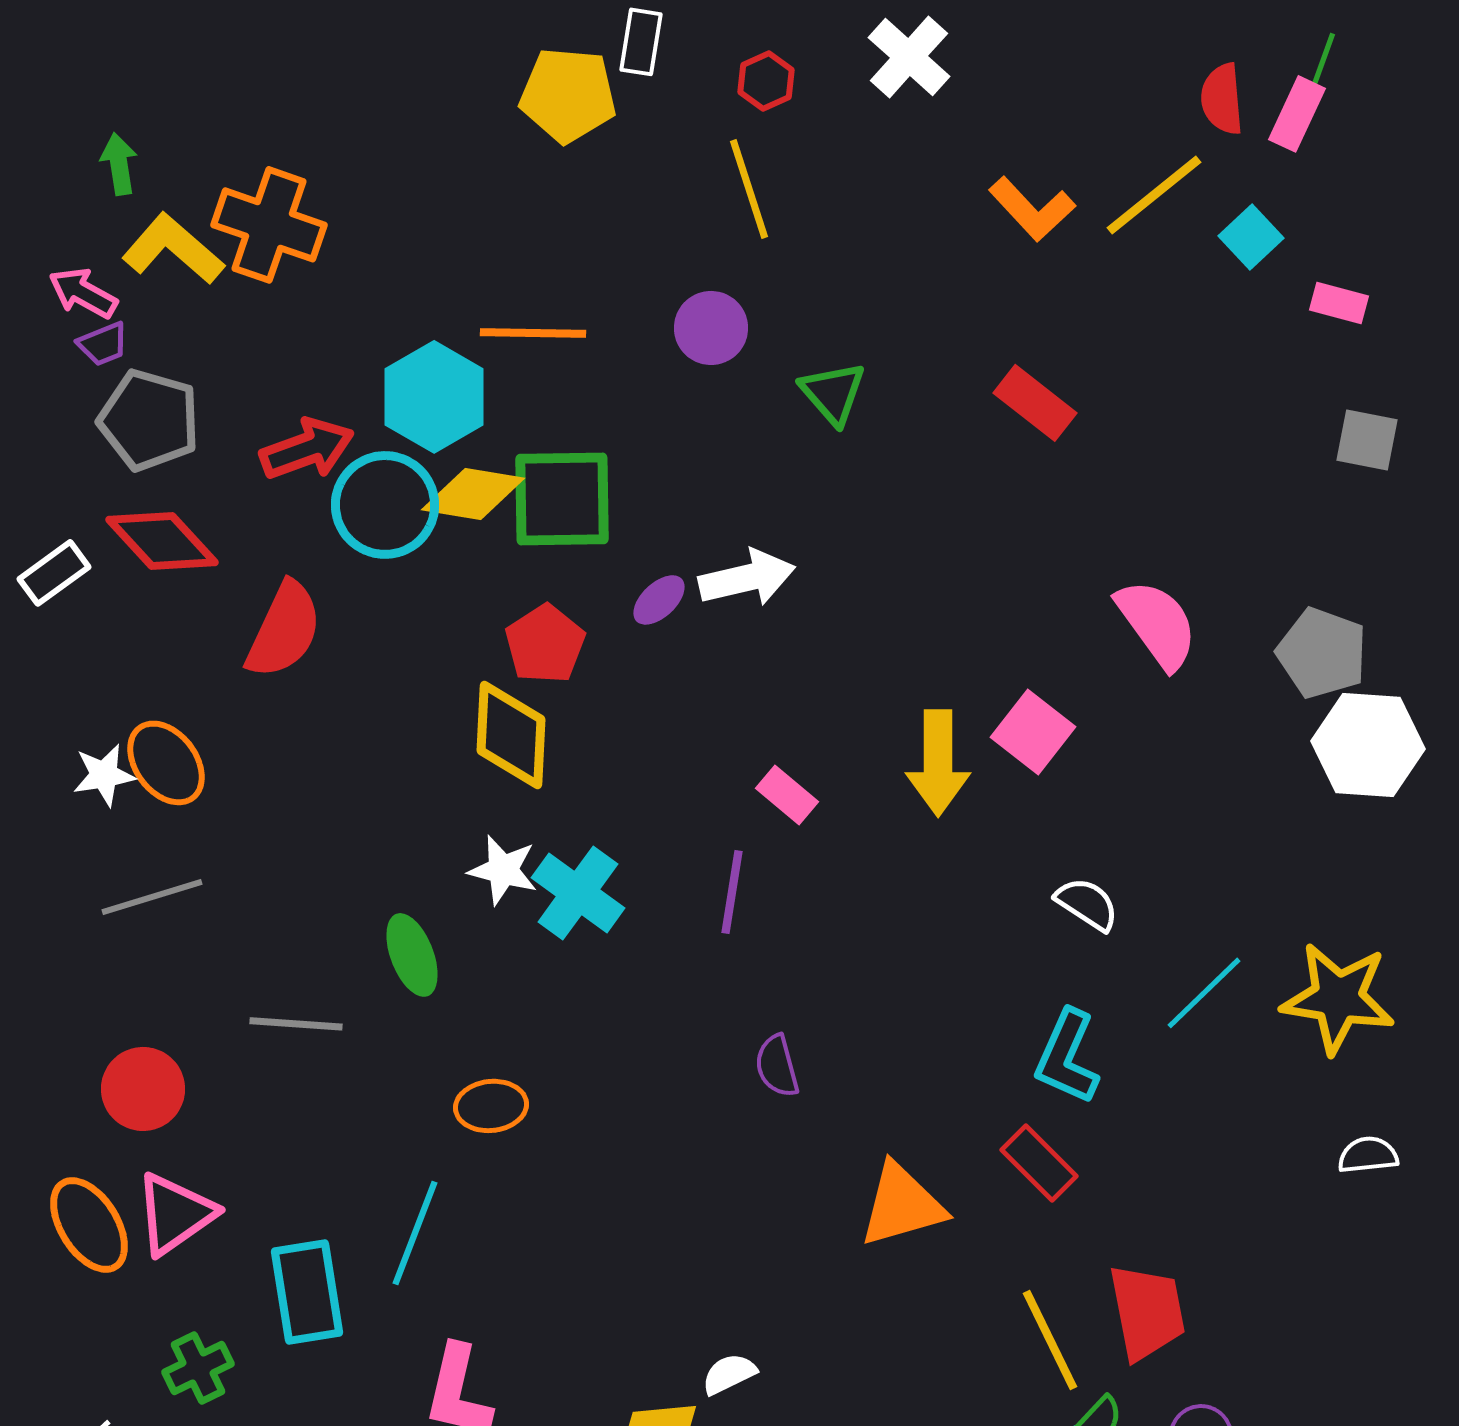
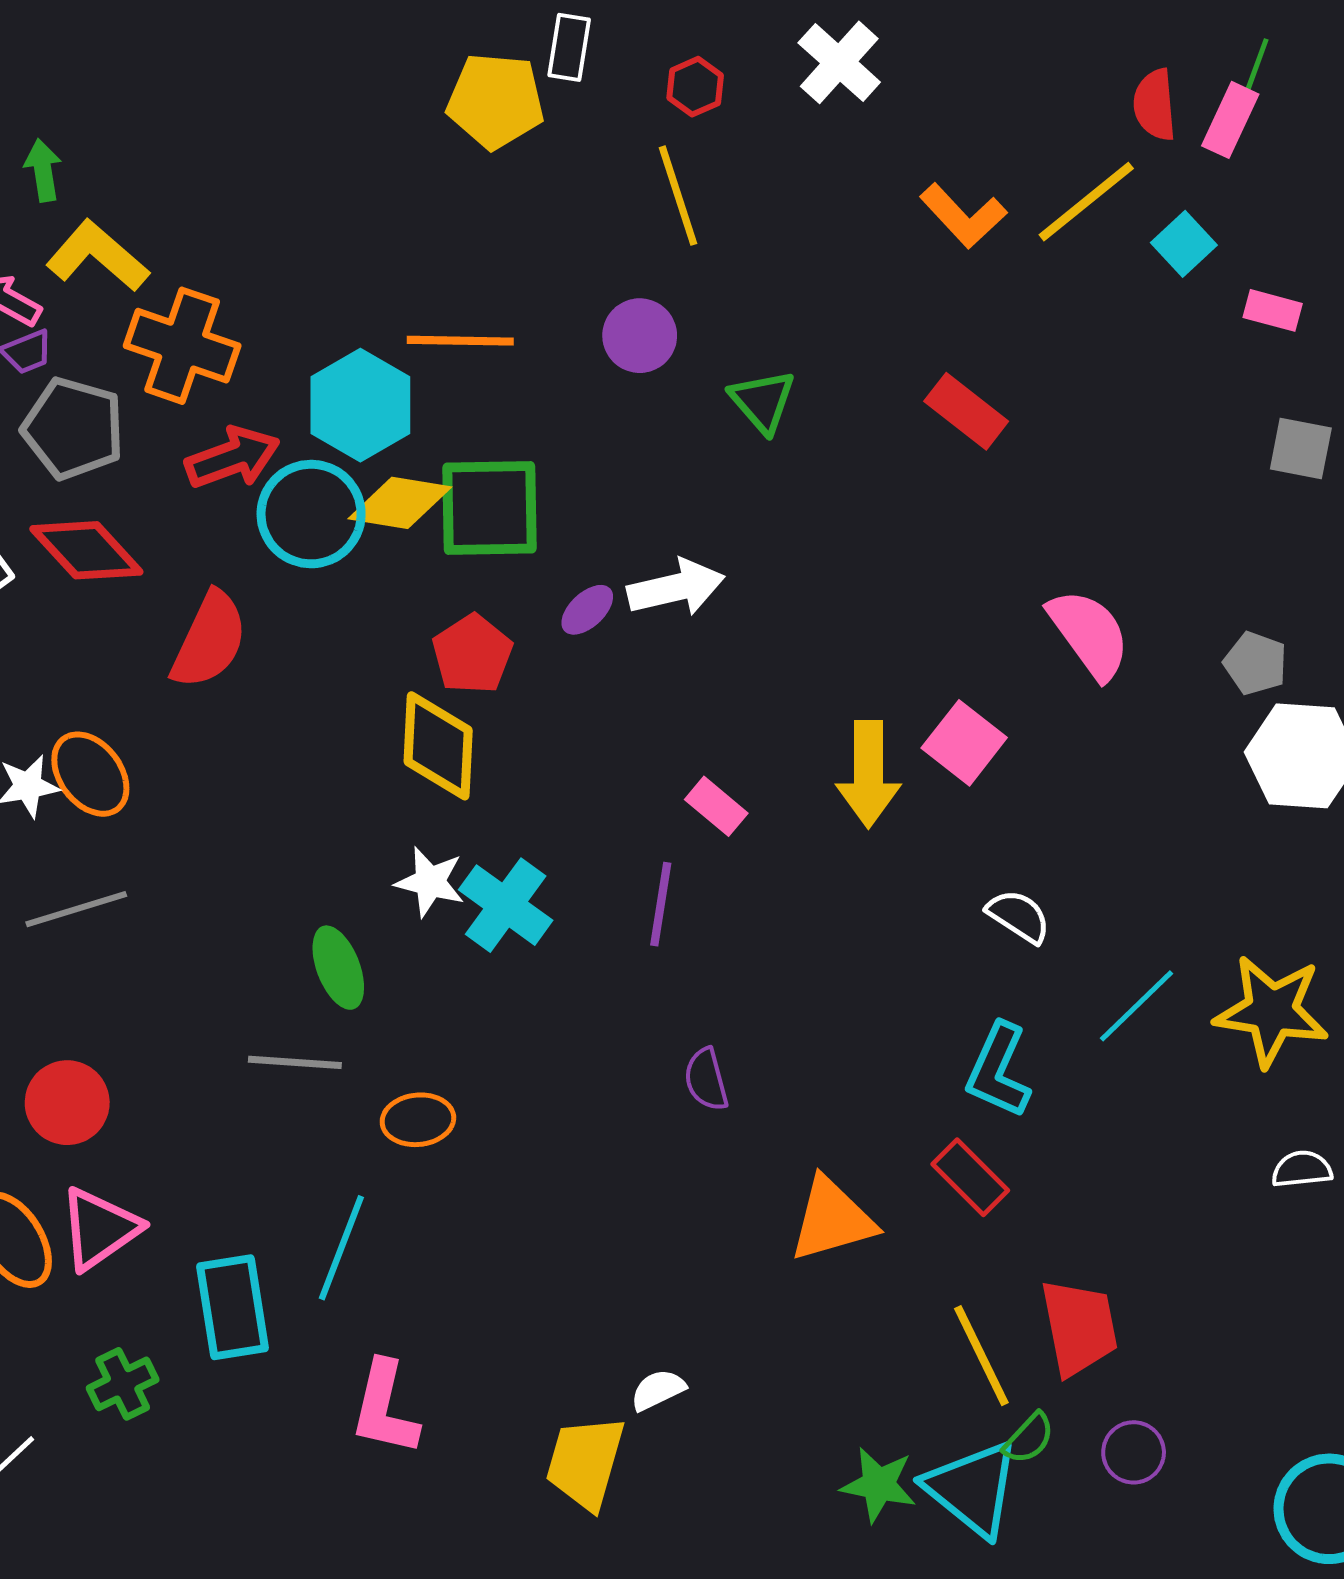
orange cross: (269, 225) -> (182, 346), moved
gray pentagon: (1322, 653) -> (1255, 663), size x0.7
gray line: (296, 1024) -> (295, 1062), moved

